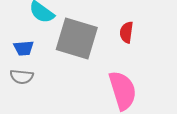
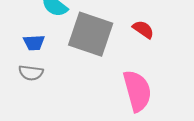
red semicircle: (126, 32) -> (143, 29), turned 115

